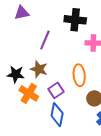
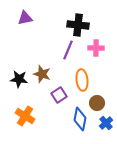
purple line: (45, 40) -> (68, 50), moved
orange cross: (29, 93) -> (25, 116), moved
blue diamond: (57, 115) -> (80, 119), moved

